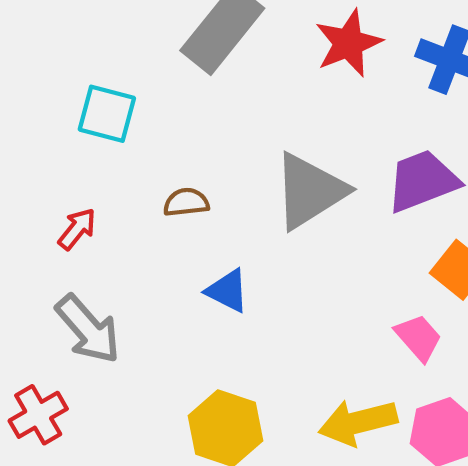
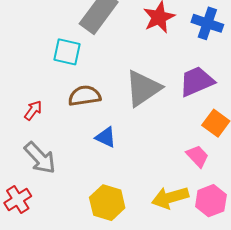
cyan square: (107, 114) -> (67, 52), moved
brown semicircle: (186, 202) -> (85, 96), size x1.5

